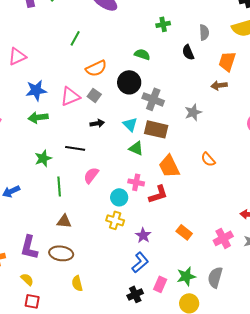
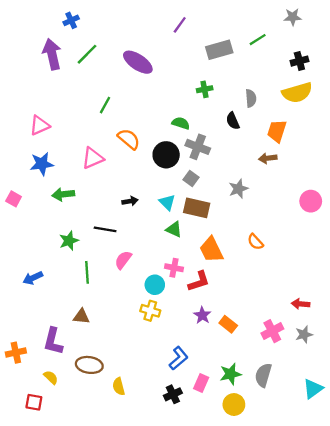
orange semicircle: (96, 68) -> (129, 139), turned -115
blue star: (36, 90) -> (42, 164), moved
gray square: (94, 95) -> (191, 179), moved
pink triangle: (70, 96) -> (93, 158), moved
gray cross: (153, 99) -> (198, 147), moved
brown triangle: (64, 221) -> (81, 316), moved
purple star: (143, 235) -> (202, 315), moved
brown ellipse: (61, 253) -> (89, 365), moved
yellow semicircle: (77, 283) -> (119, 386), moved
red square: (32, 301) -> (34, 402), moved

